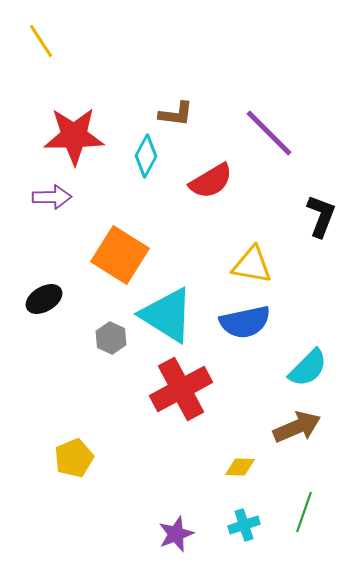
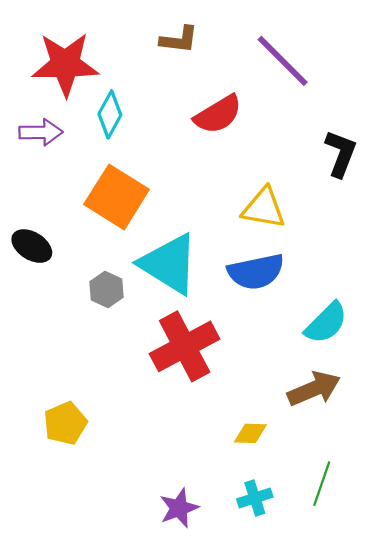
cyan diamond: (146, 156) -> (110, 114), moved
black ellipse: (44, 299) -> (32, 246), turned 63

